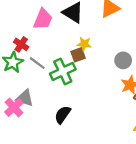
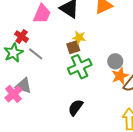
gray circle: (123, 60) -> (115, 61), moved
green cross: (63, 71) -> (80, 67), moved
black semicircle: (63, 115) -> (76, 107), moved

